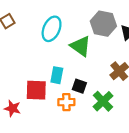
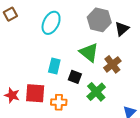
green triangle: (81, 46) -> (89, 52), moved
red square: (36, 90) -> (35, 93), moved
orange cross: (66, 102) -> (59, 102), moved

